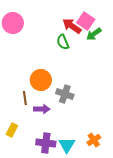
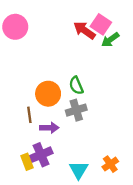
green semicircle: (63, 42) -> (76, 85), moved
gray cross: (65, 94) -> (76, 110), turned -36
yellow rectangle: (12, 130) -> (27, 162), moved, turned -48
purple cross: (46, 143) -> (41, 155), moved, turned -30

